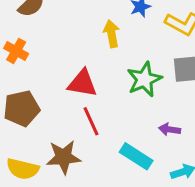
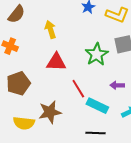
yellow arrow: (111, 34) -> (50, 29), moved
red line: (91, 121) -> (78, 89), moved

